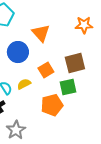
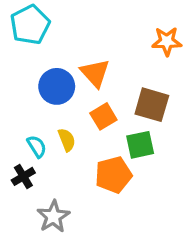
orange triangle: (41, 33) -> (95, 73), moved
brown square: (75, 63) -> (152, 105), turned 30
yellow semicircle: (24, 84) -> (67, 140), turned 96

